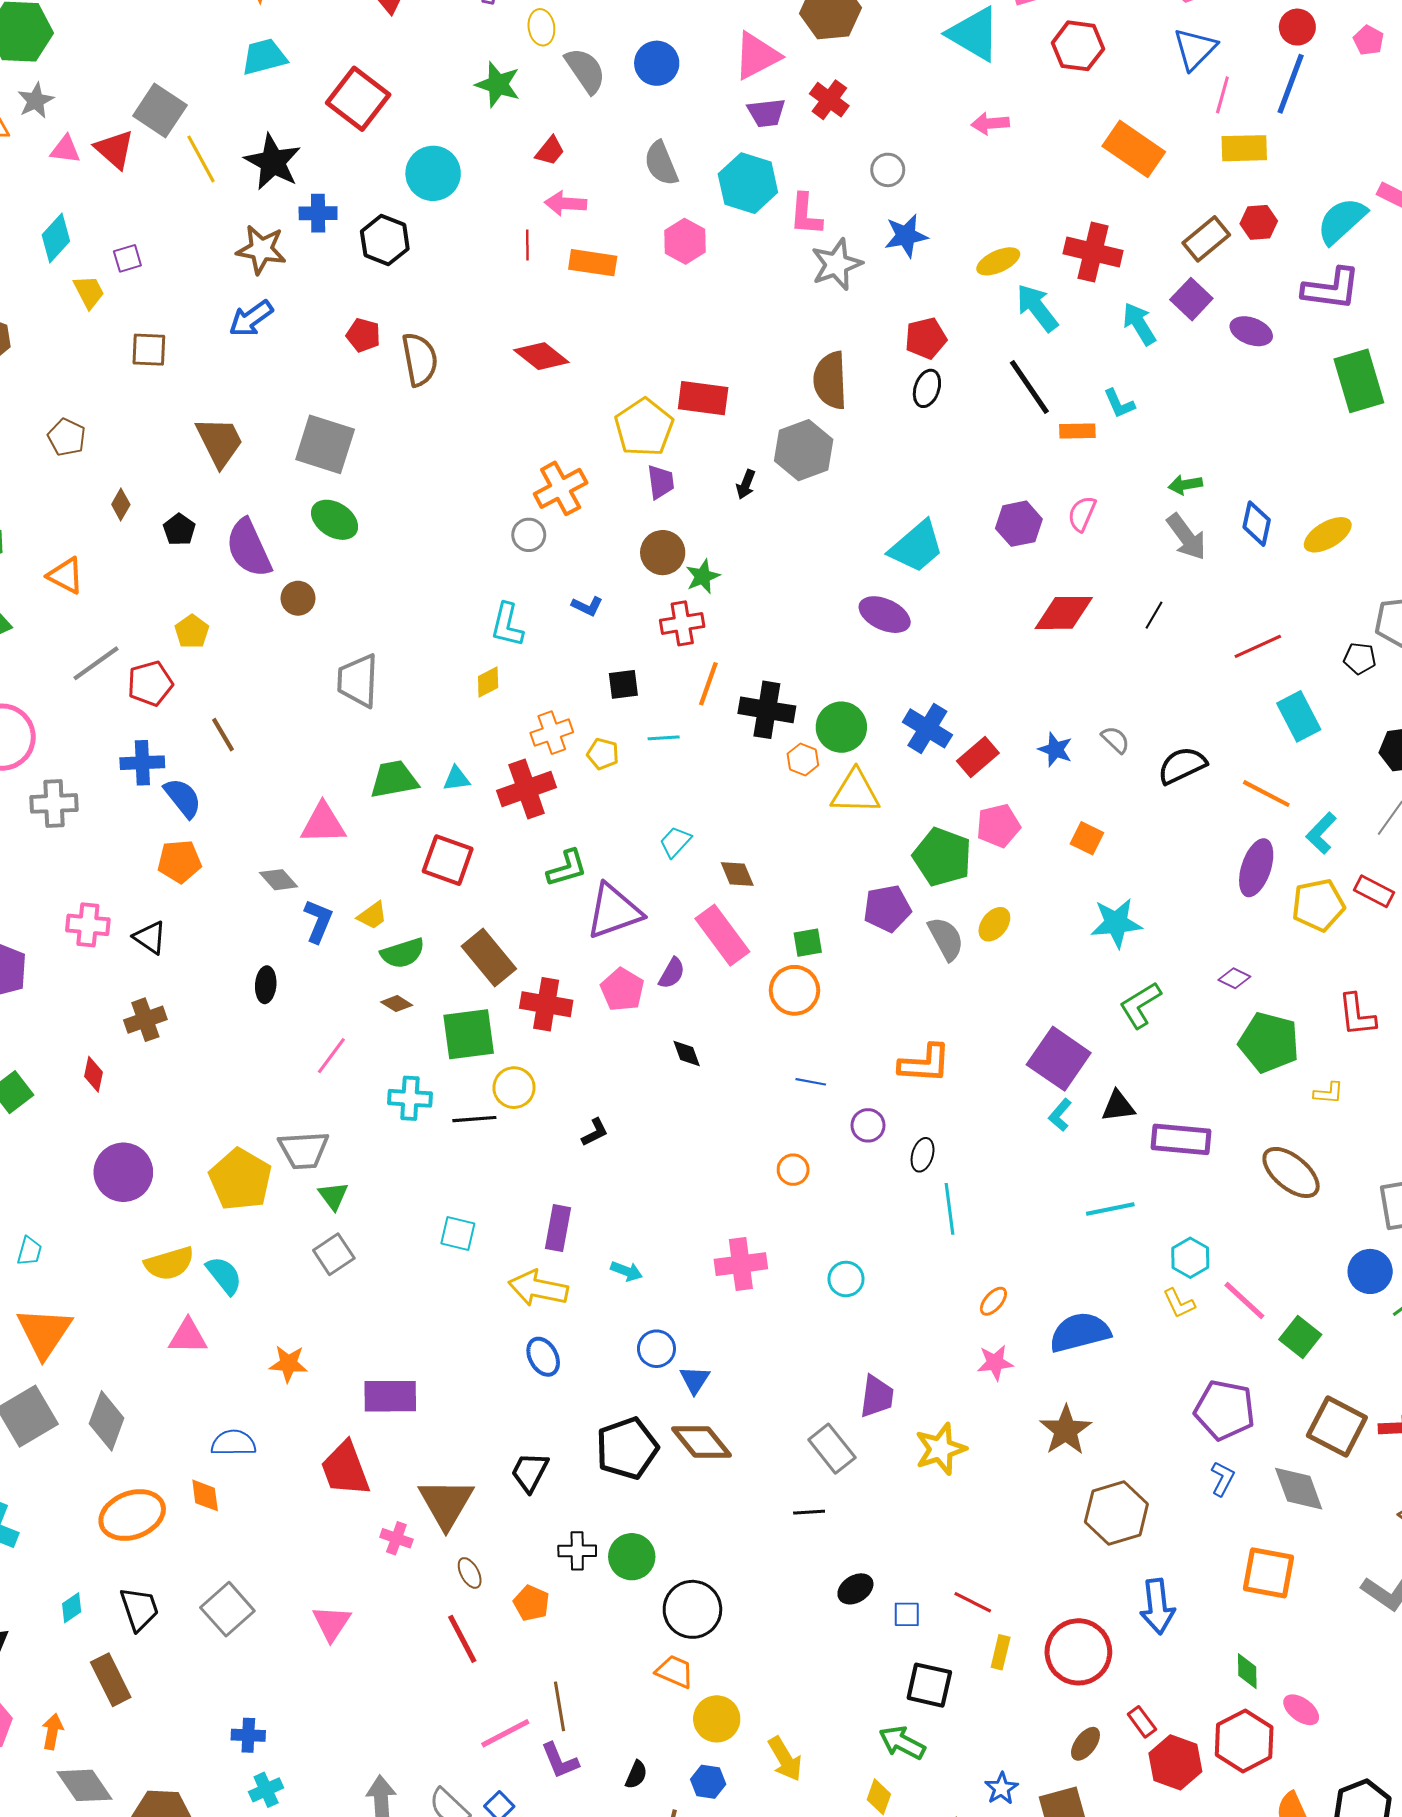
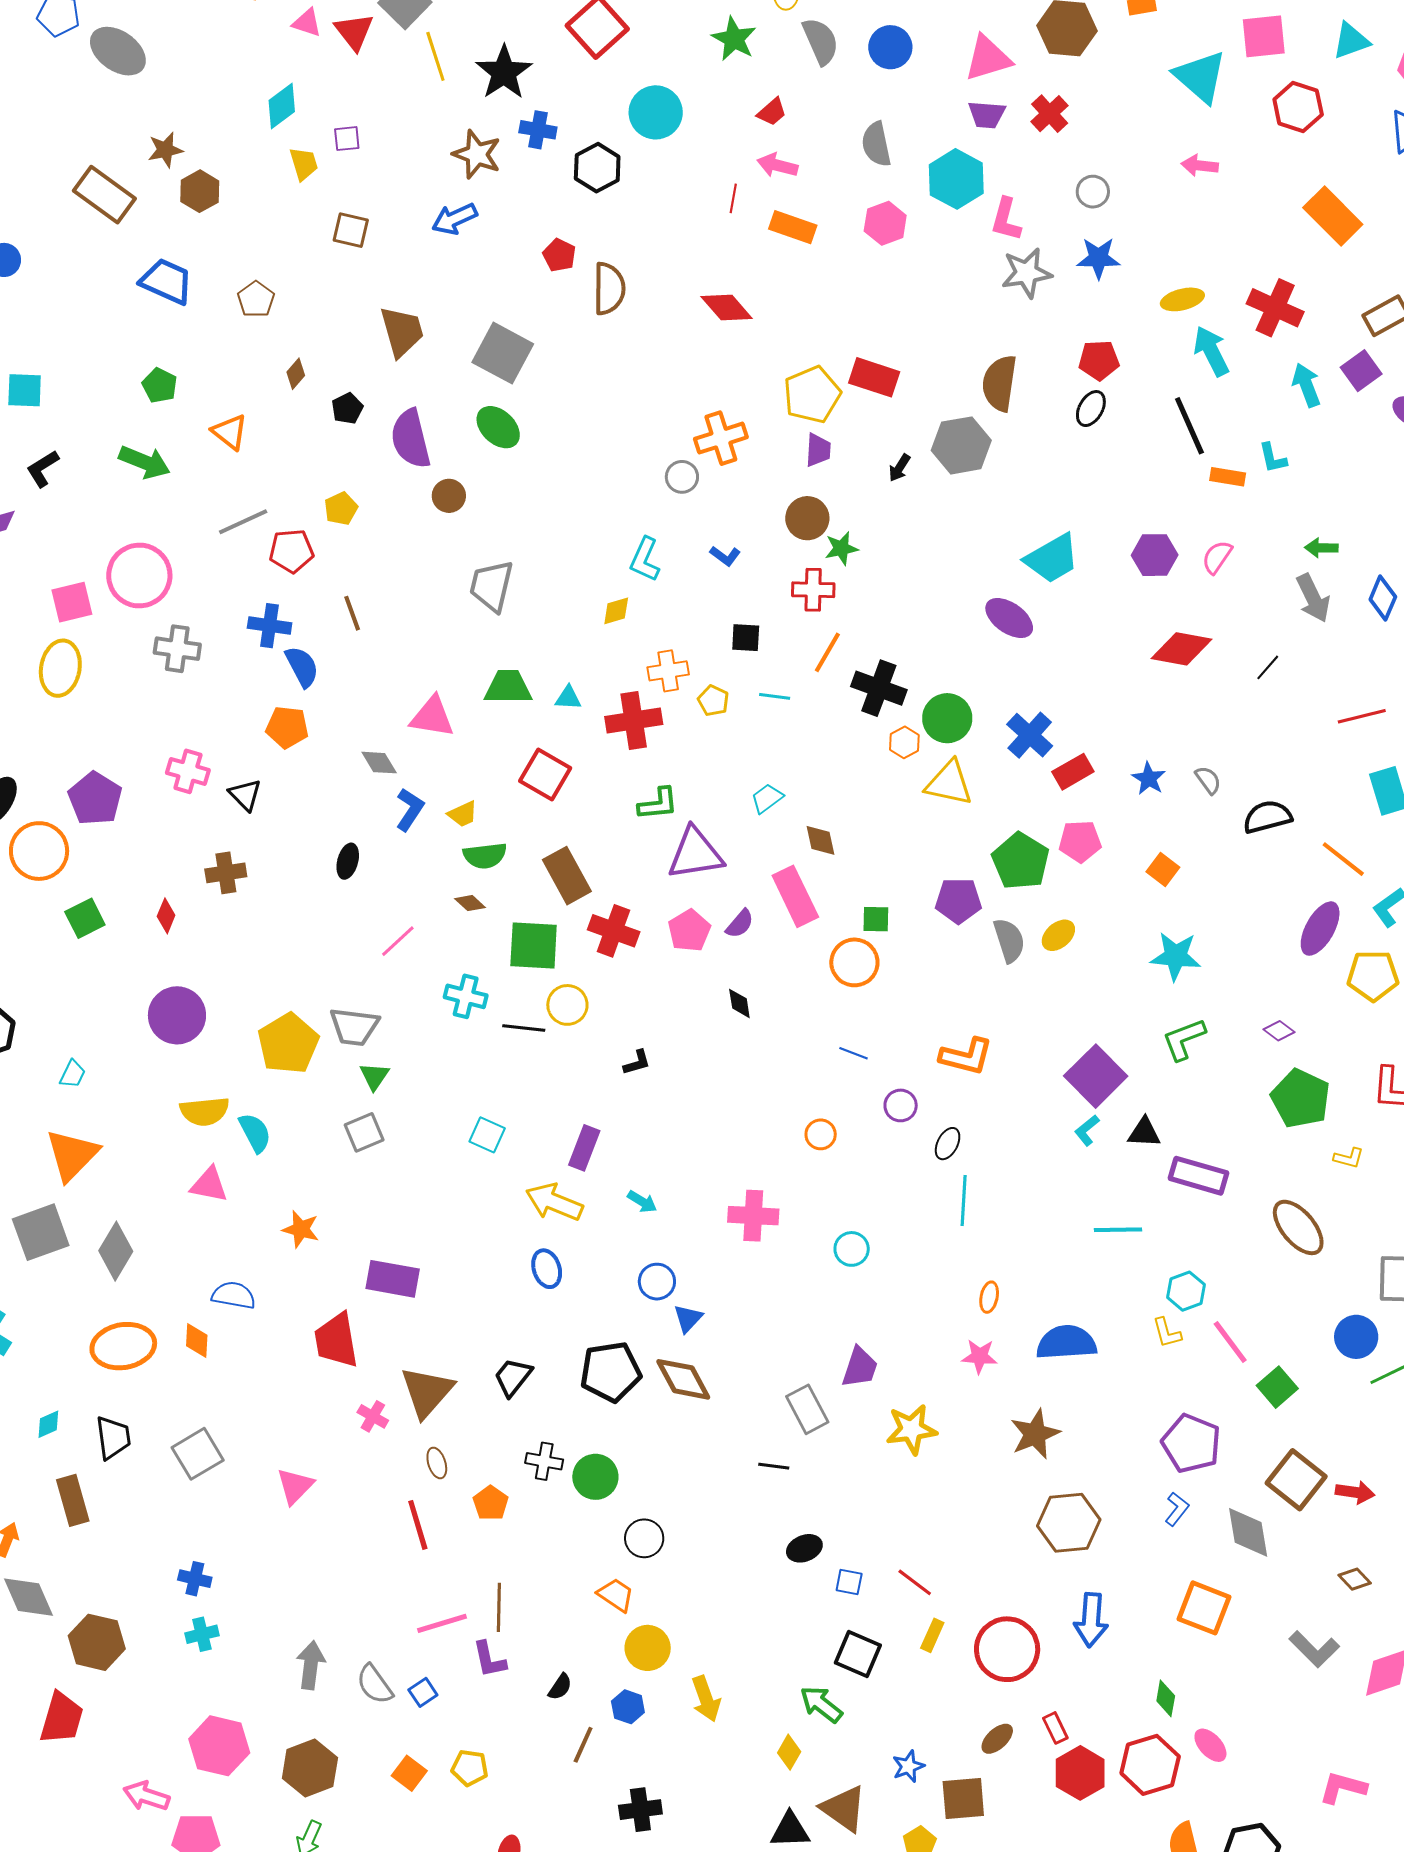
orange ellipse: (993, 1301) -> (989, 1297), turned -40
black circle: (692, 1609) -> (644, 1538), size x0.7

